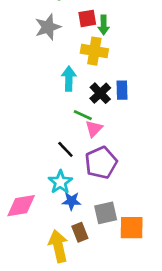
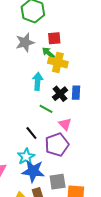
green arrow: (104, 25) -> (48, 53), moved, turned 128
pink triangle: (94, 129) -> (65, 124), moved, turned -32
blue star: (71, 201) -> (33, 171), size x1.6

